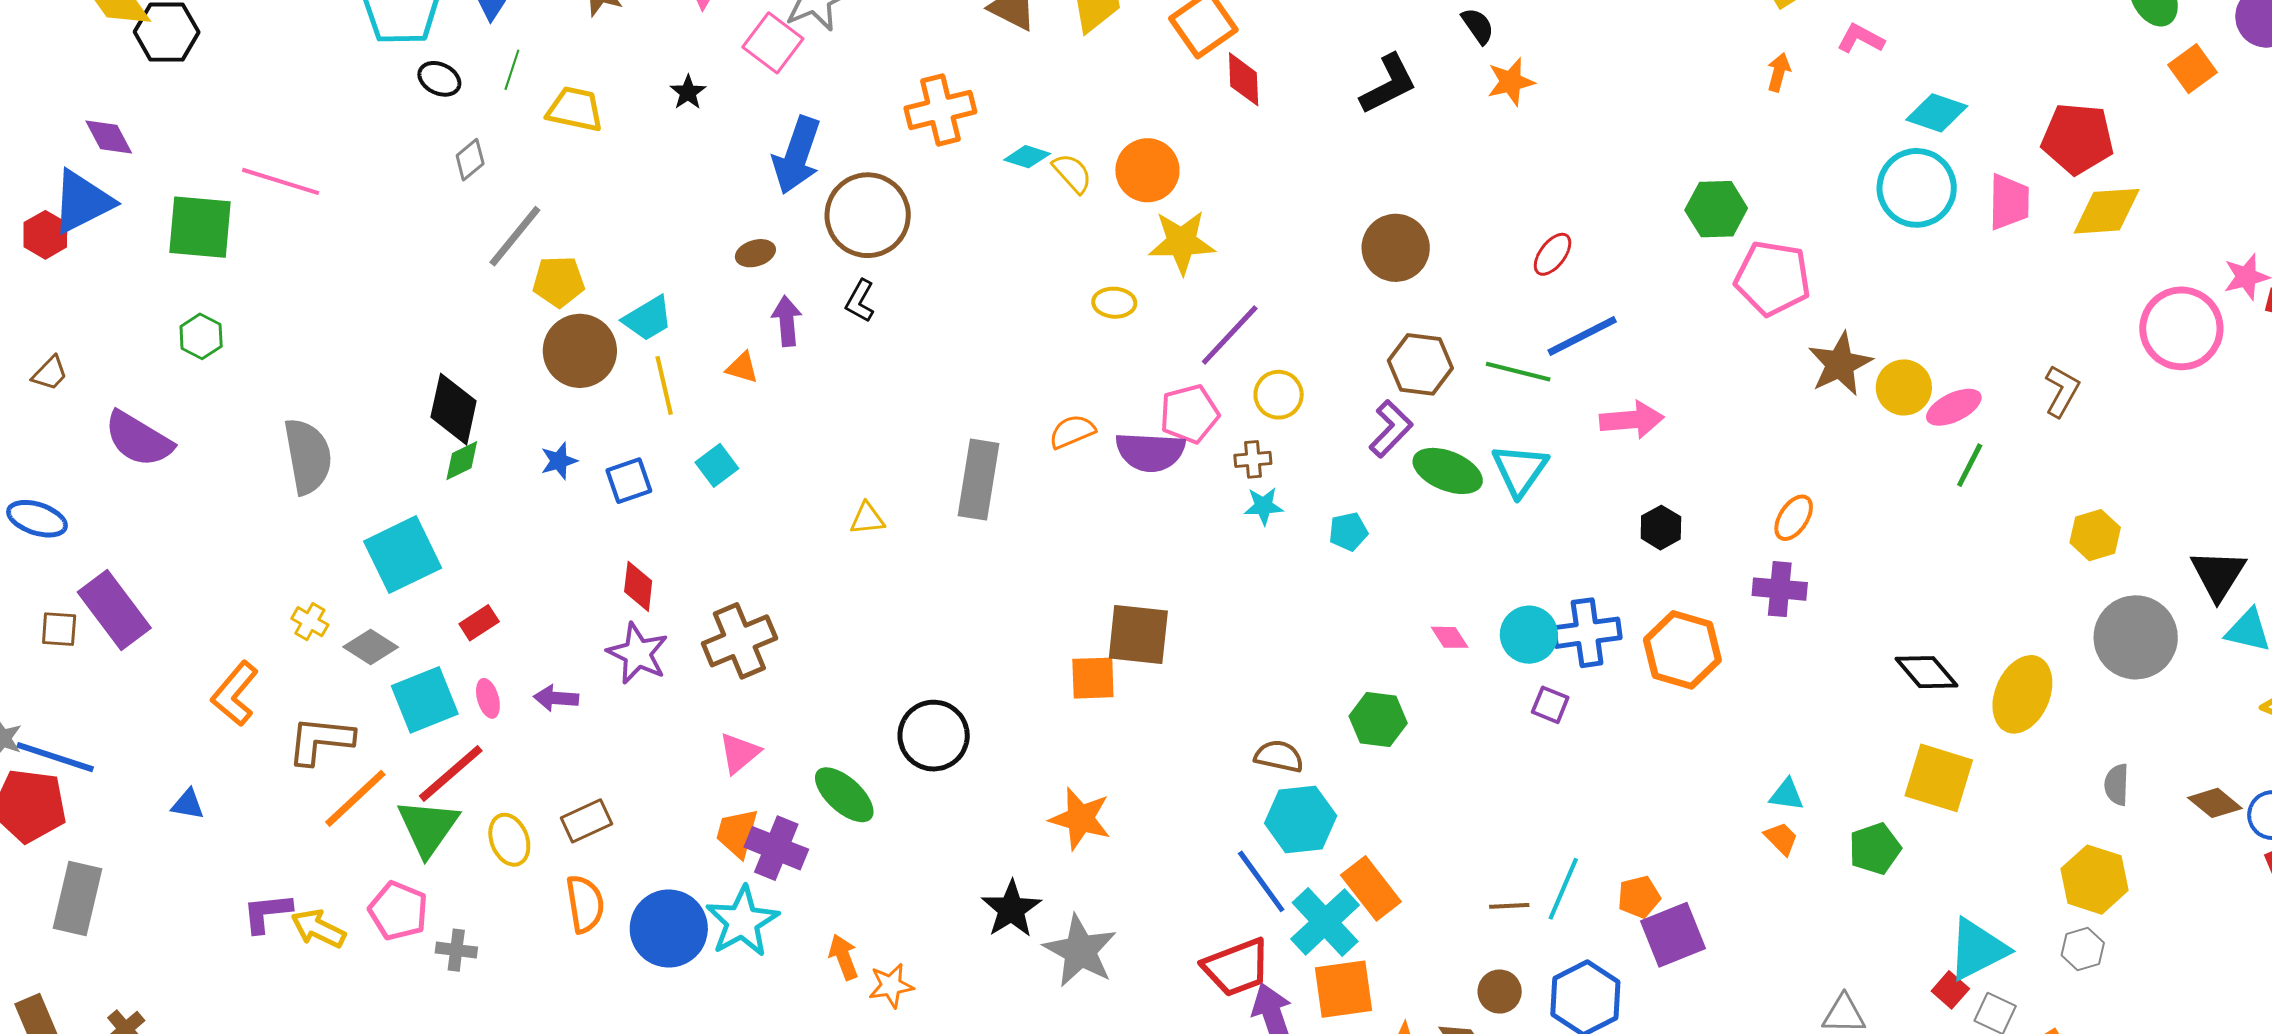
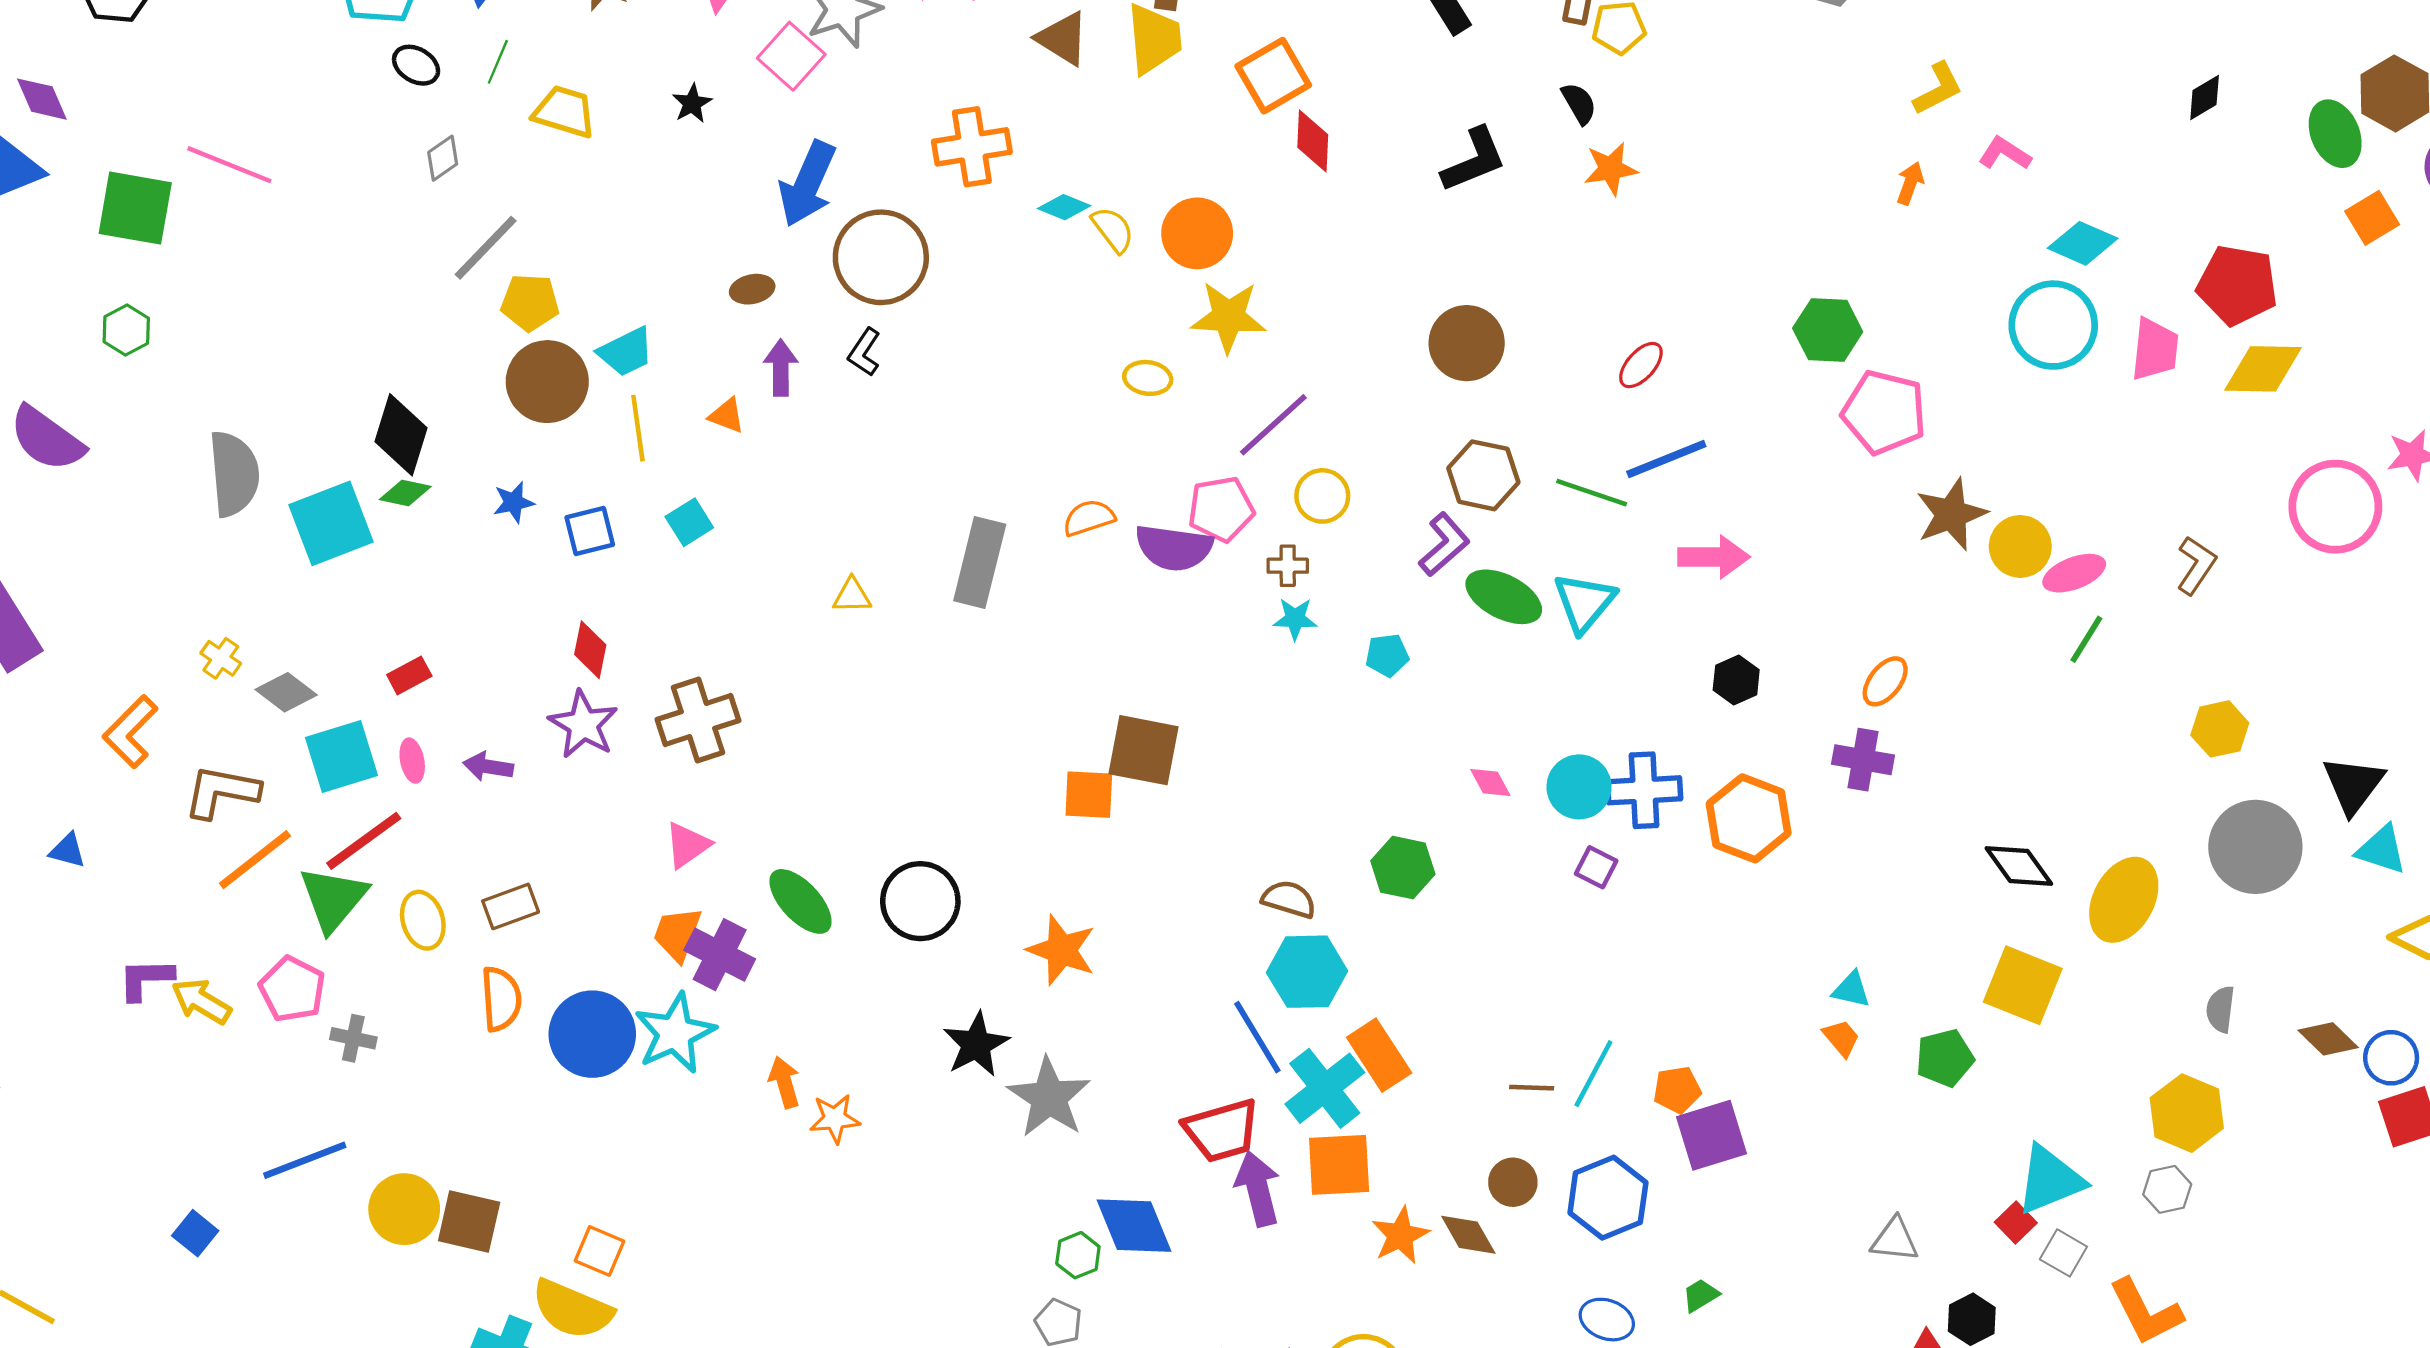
green diamond: (462, 461) -> (405, 493), turned 33
cyan square: (403, 555) -> (331, 523), moved
black circle: (934, 736) -> (920, 901), moved

